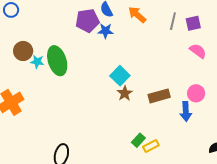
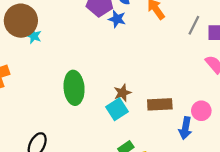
brown circle: (23, 51) -> (21, 21), size x1.5
green ellipse: (57, 61) -> (74, 88), moved
cyan square: (120, 76) -> (117, 109), moved

